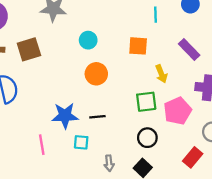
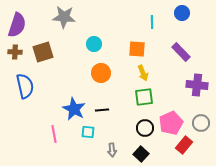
yellow arrow: (161, 74) -> (143, 73), moved
pink pentagon: (178, 111) -> (171, 123), moved
blue star: (65, 116) -> (74, 109), turned 30

